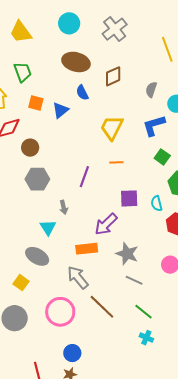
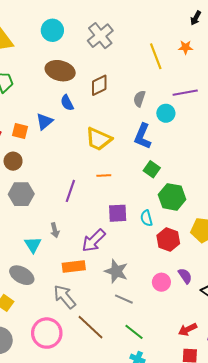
orange square: (36, 103) -> (20, 131), moved
blue L-shape: (154, 125) -> (143, 136), turned -50
yellow trapezoid: (112, 128) -> (99, 139), turned -92
gray arrow: (64, 207) -> (55, 230), moved

